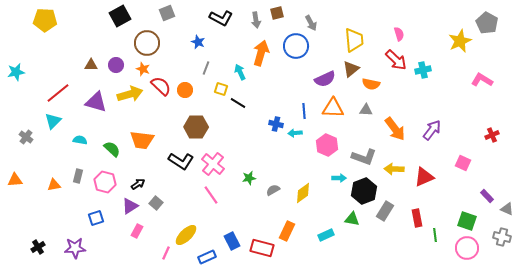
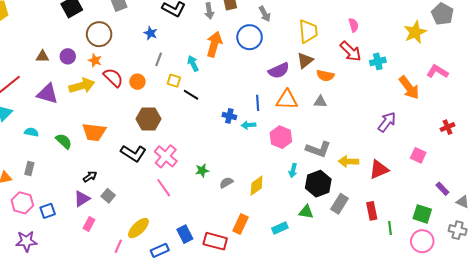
orange arrow: (395, 129) -> (409, 88), moved
cyan arrow: (339, 178) -> (293, 170), turned 104
pink hexagon: (105, 182) -> (22, 203), moved

